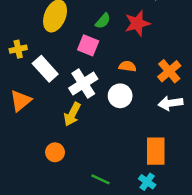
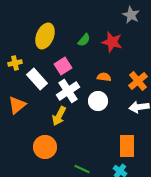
red star: (137, 23) -> (112, 42), turned 30
pink square: (88, 45) -> (63, 66), moved, turned 36
orange circle: (55, 152) -> (45, 147), size x1.5

